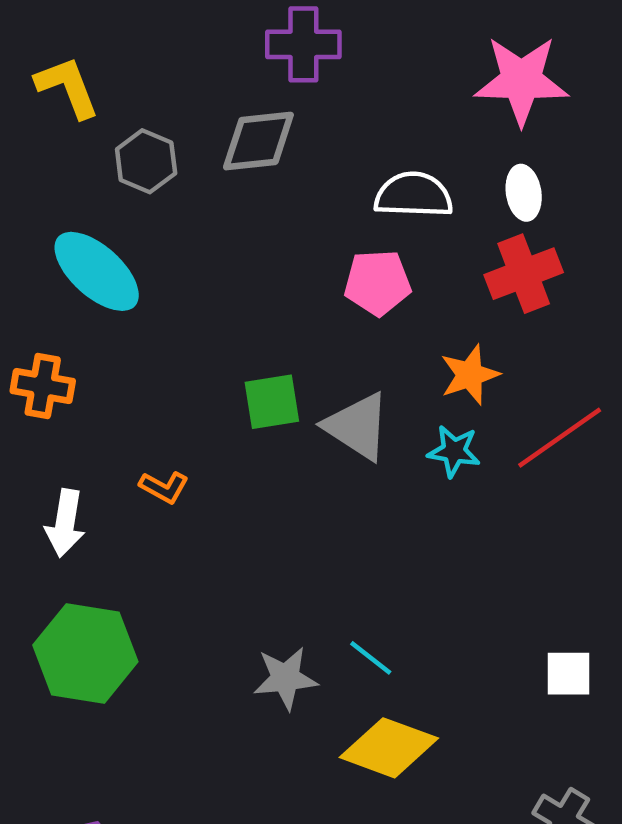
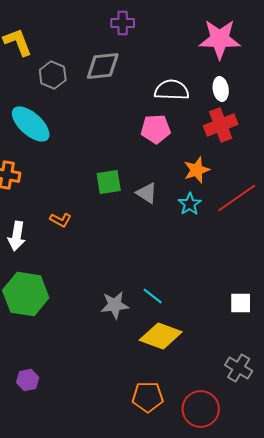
purple cross: (303, 44) -> (123, 23), size x0.7
gray triangle: (357, 426) -> (147, 193), size x0.7
cyan star: (454, 451) -> (190, 204), turned 30

